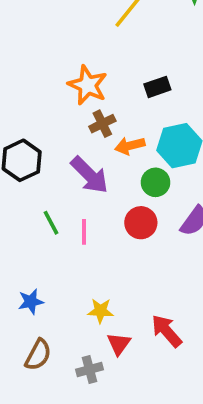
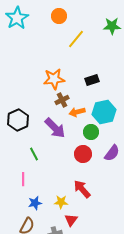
orange star: (88, 85) -> (54, 79), turned -30
pink line: (84, 232) -> (23, 179), moved
blue star: (31, 302) -> (35, 203), moved
red arrow: (167, 331) -> (82, 189), moved

